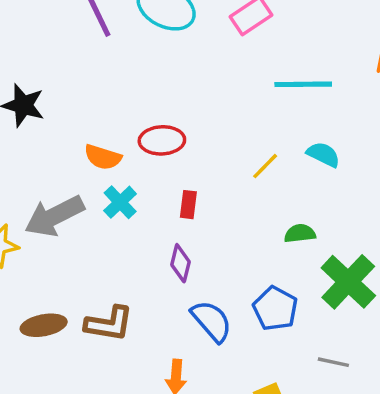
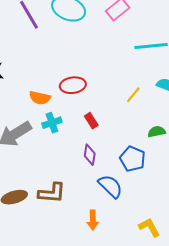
cyan cross: (120, 202) -> (52, 123), turned 30
red rectangle: (188, 205) -> (91, 121), turned -35
blue pentagon: (275, 309) -> (132, 159), moved

